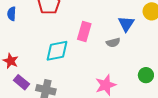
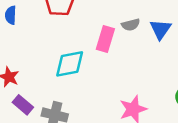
gray semicircle: (113, 43) -> (131, 25), moved

